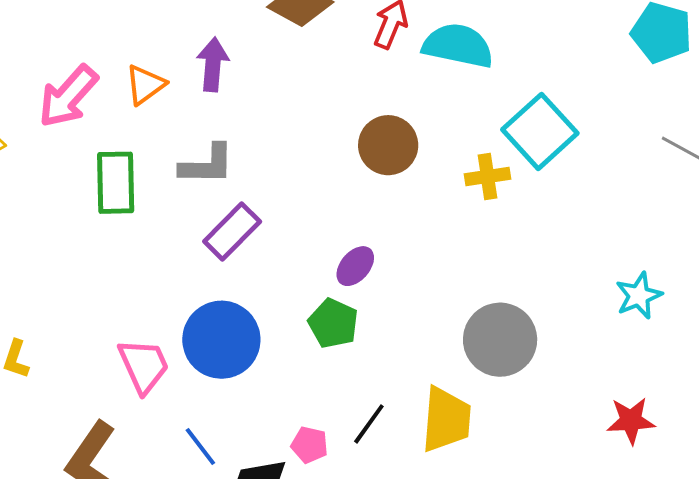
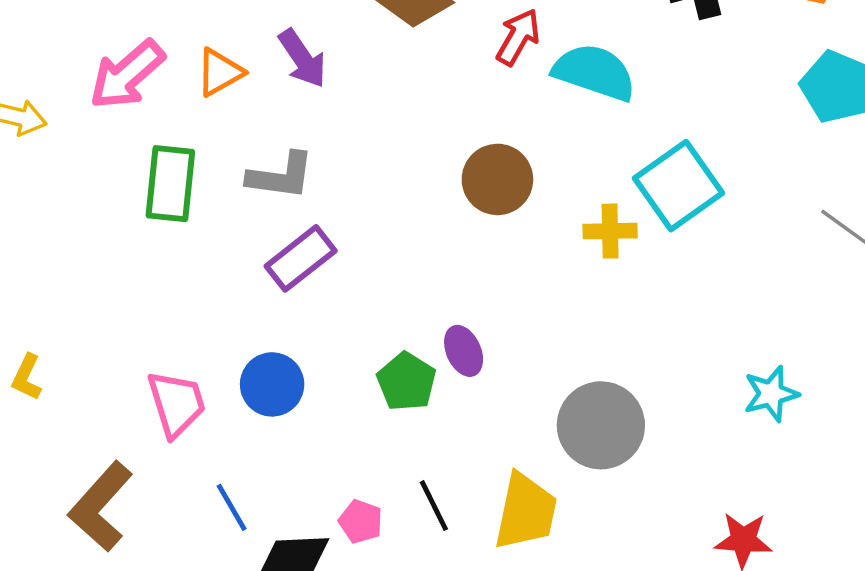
purple arrow: (213, 64) -> (302, 58), turned 134
purple ellipse: (355, 266) -> (464, 351), moved, turned -72
blue circle: (221, 340) -> (272, 384), size x0.7
black line: (369, 424) -> (434, 506), turned -69

